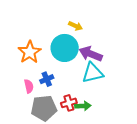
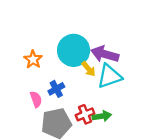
yellow arrow: (75, 26) -> (89, 69), moved, turned 32
orange star: (30, 52) -> (33, 59), size x0.7

